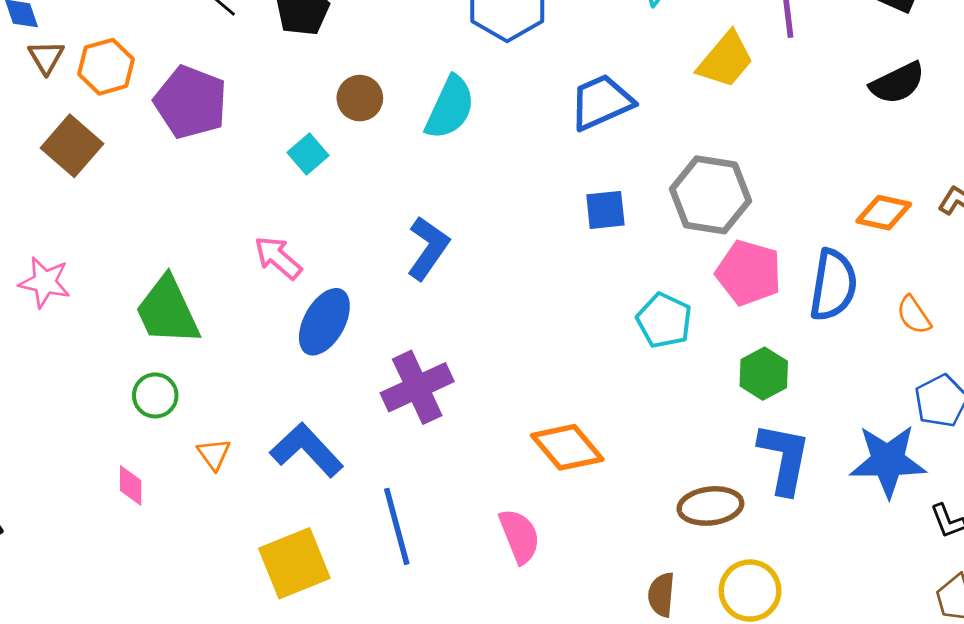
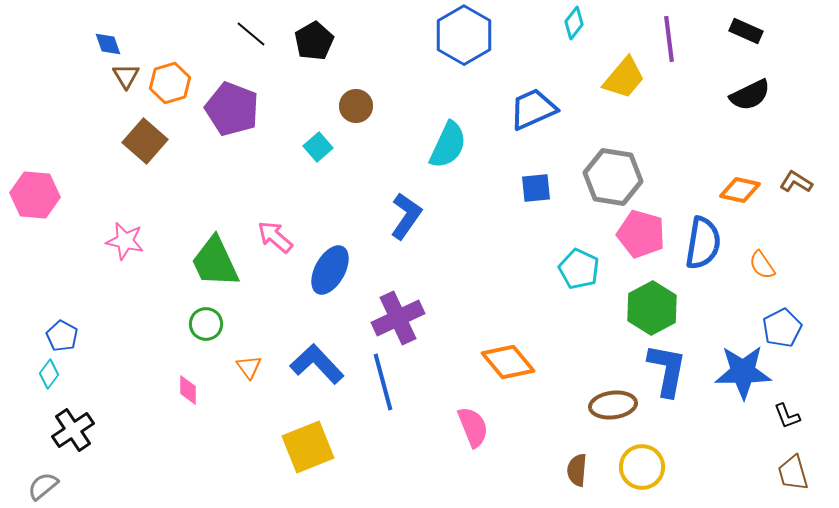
cyan semicircle: (450, 108) -> (448, 145), moved
pink arrow: (278, 258) -> (275, 237), moved
green hexagon: (764, 374) -> (652, 308), size x1.4
blue line: (397, 526) -> (383, 382), moved

